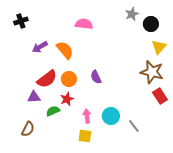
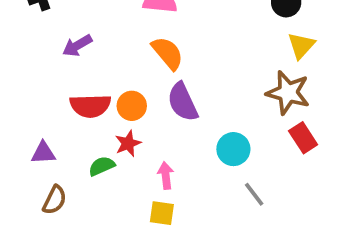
orange semicircle: (65, 50) -> (168, 53), moved
purple semicircle: (96, 77) -> (183, 102), size x1.5
red semicircle: (47, 79) -> (90, 106), turned 35
purple triangle: (34, 97) -> (43, 153), moved
cyan circle: (111, 116) -> (233, 149), moved

